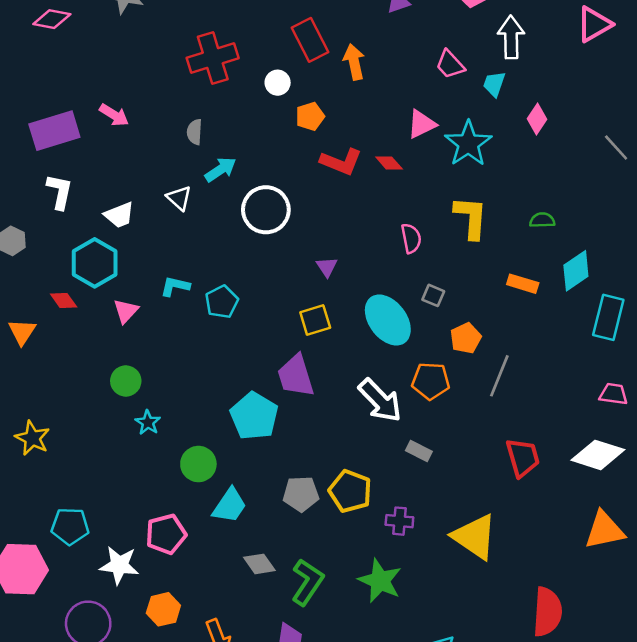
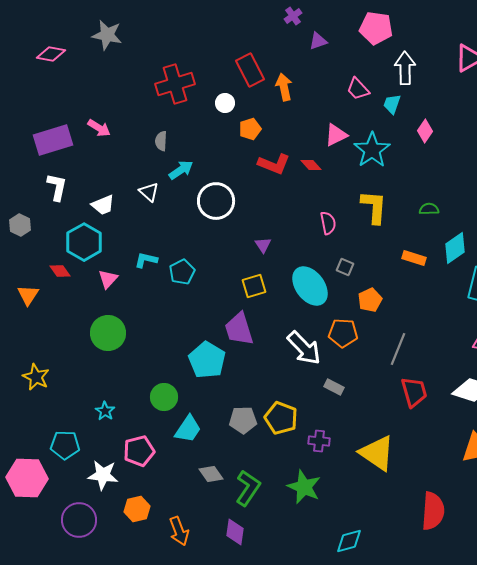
gray line: (499, 376) -> (398, 349), moved
green circle: (126, 381) -> (108, 333), size x1.5
cyan star: (148, 423) -> (105, 411), moved

